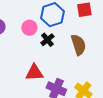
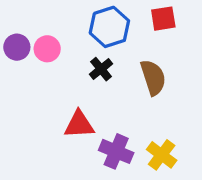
pink circle: (29, 28) -> (47, 49), moved

